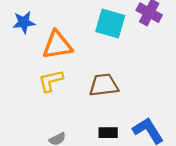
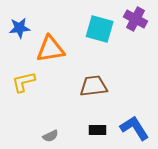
yellow L-shape: (51, 81) -> (24, 82), moved

